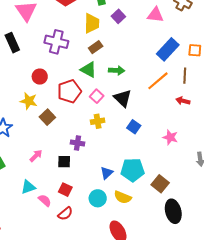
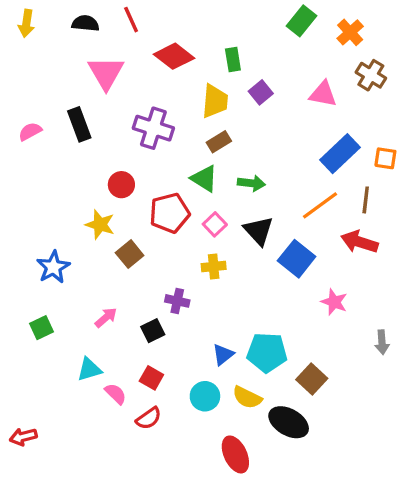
red arrow: (183, 101) -> (359, 242), size x1.5
blue square: (134, 127) -> (297, 259), moved, size x1.5
black square: (64, 162) -> (153, 331), turned -32
black ellipse: (173, 211) -> (289, 422), moved, turned -50

